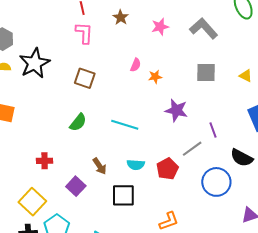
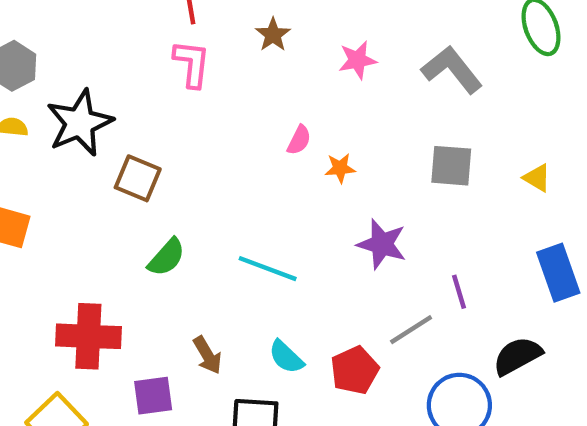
brown square: (85, 78) -> (138, 178), moved
black semicircle: (242, 158) -> (517, 356), turned 120
red cross: (45, 161) -> (88, 336), size x1.8
cyan semicircle: (136, 165) -> (286, 357), turned 36
purple square: (76, 186) -> (153, 396), turned 36

